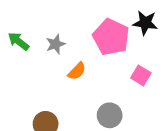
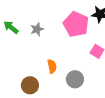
orange semicircle: (77, 71) -> (52, 66), moved, turned -56

